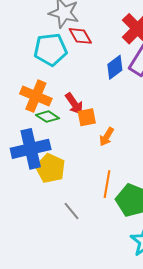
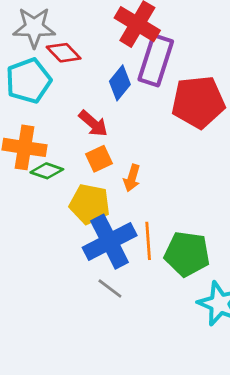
red arrow: (74, 104) -> (93, 124), moved
blue cross: (31, 149) -> (110, 242), moved
yellow pentagon: (50, 168) -> (90, 204), moved

